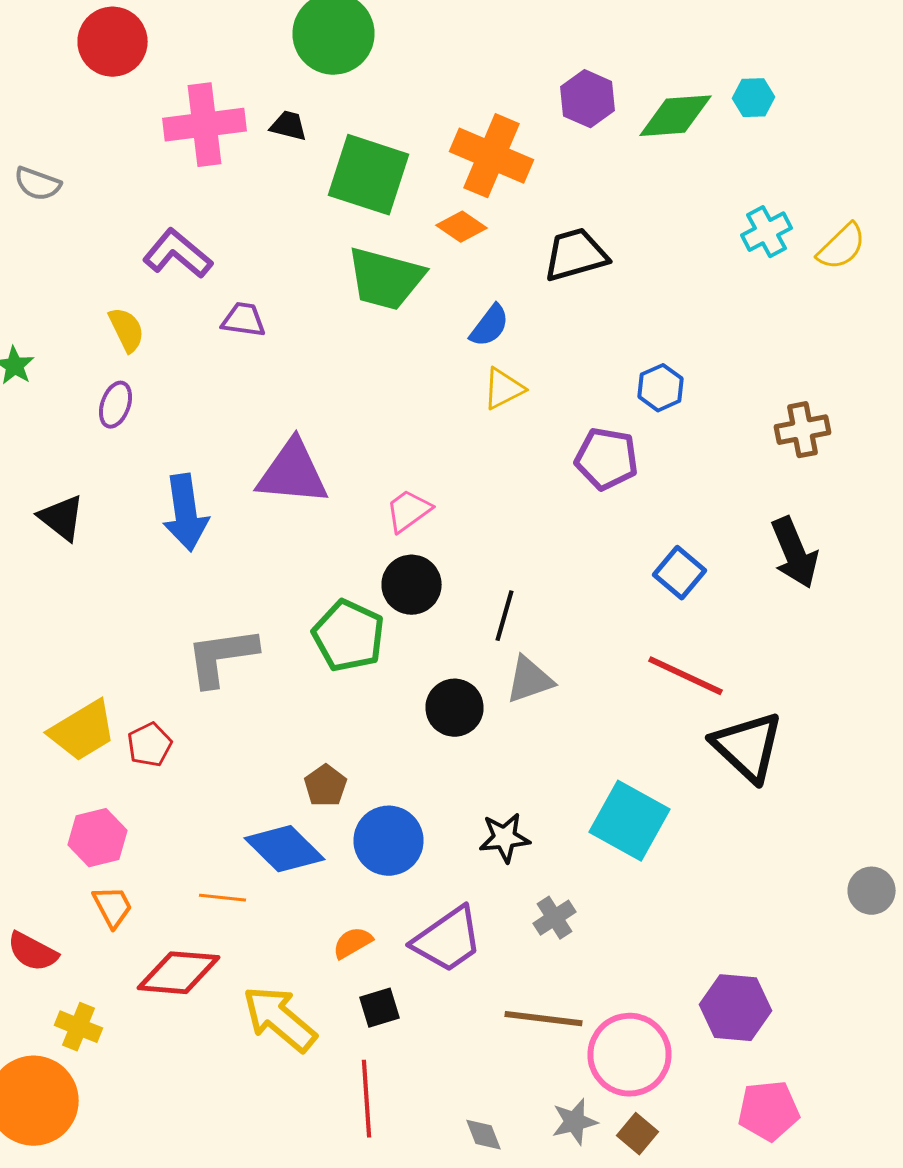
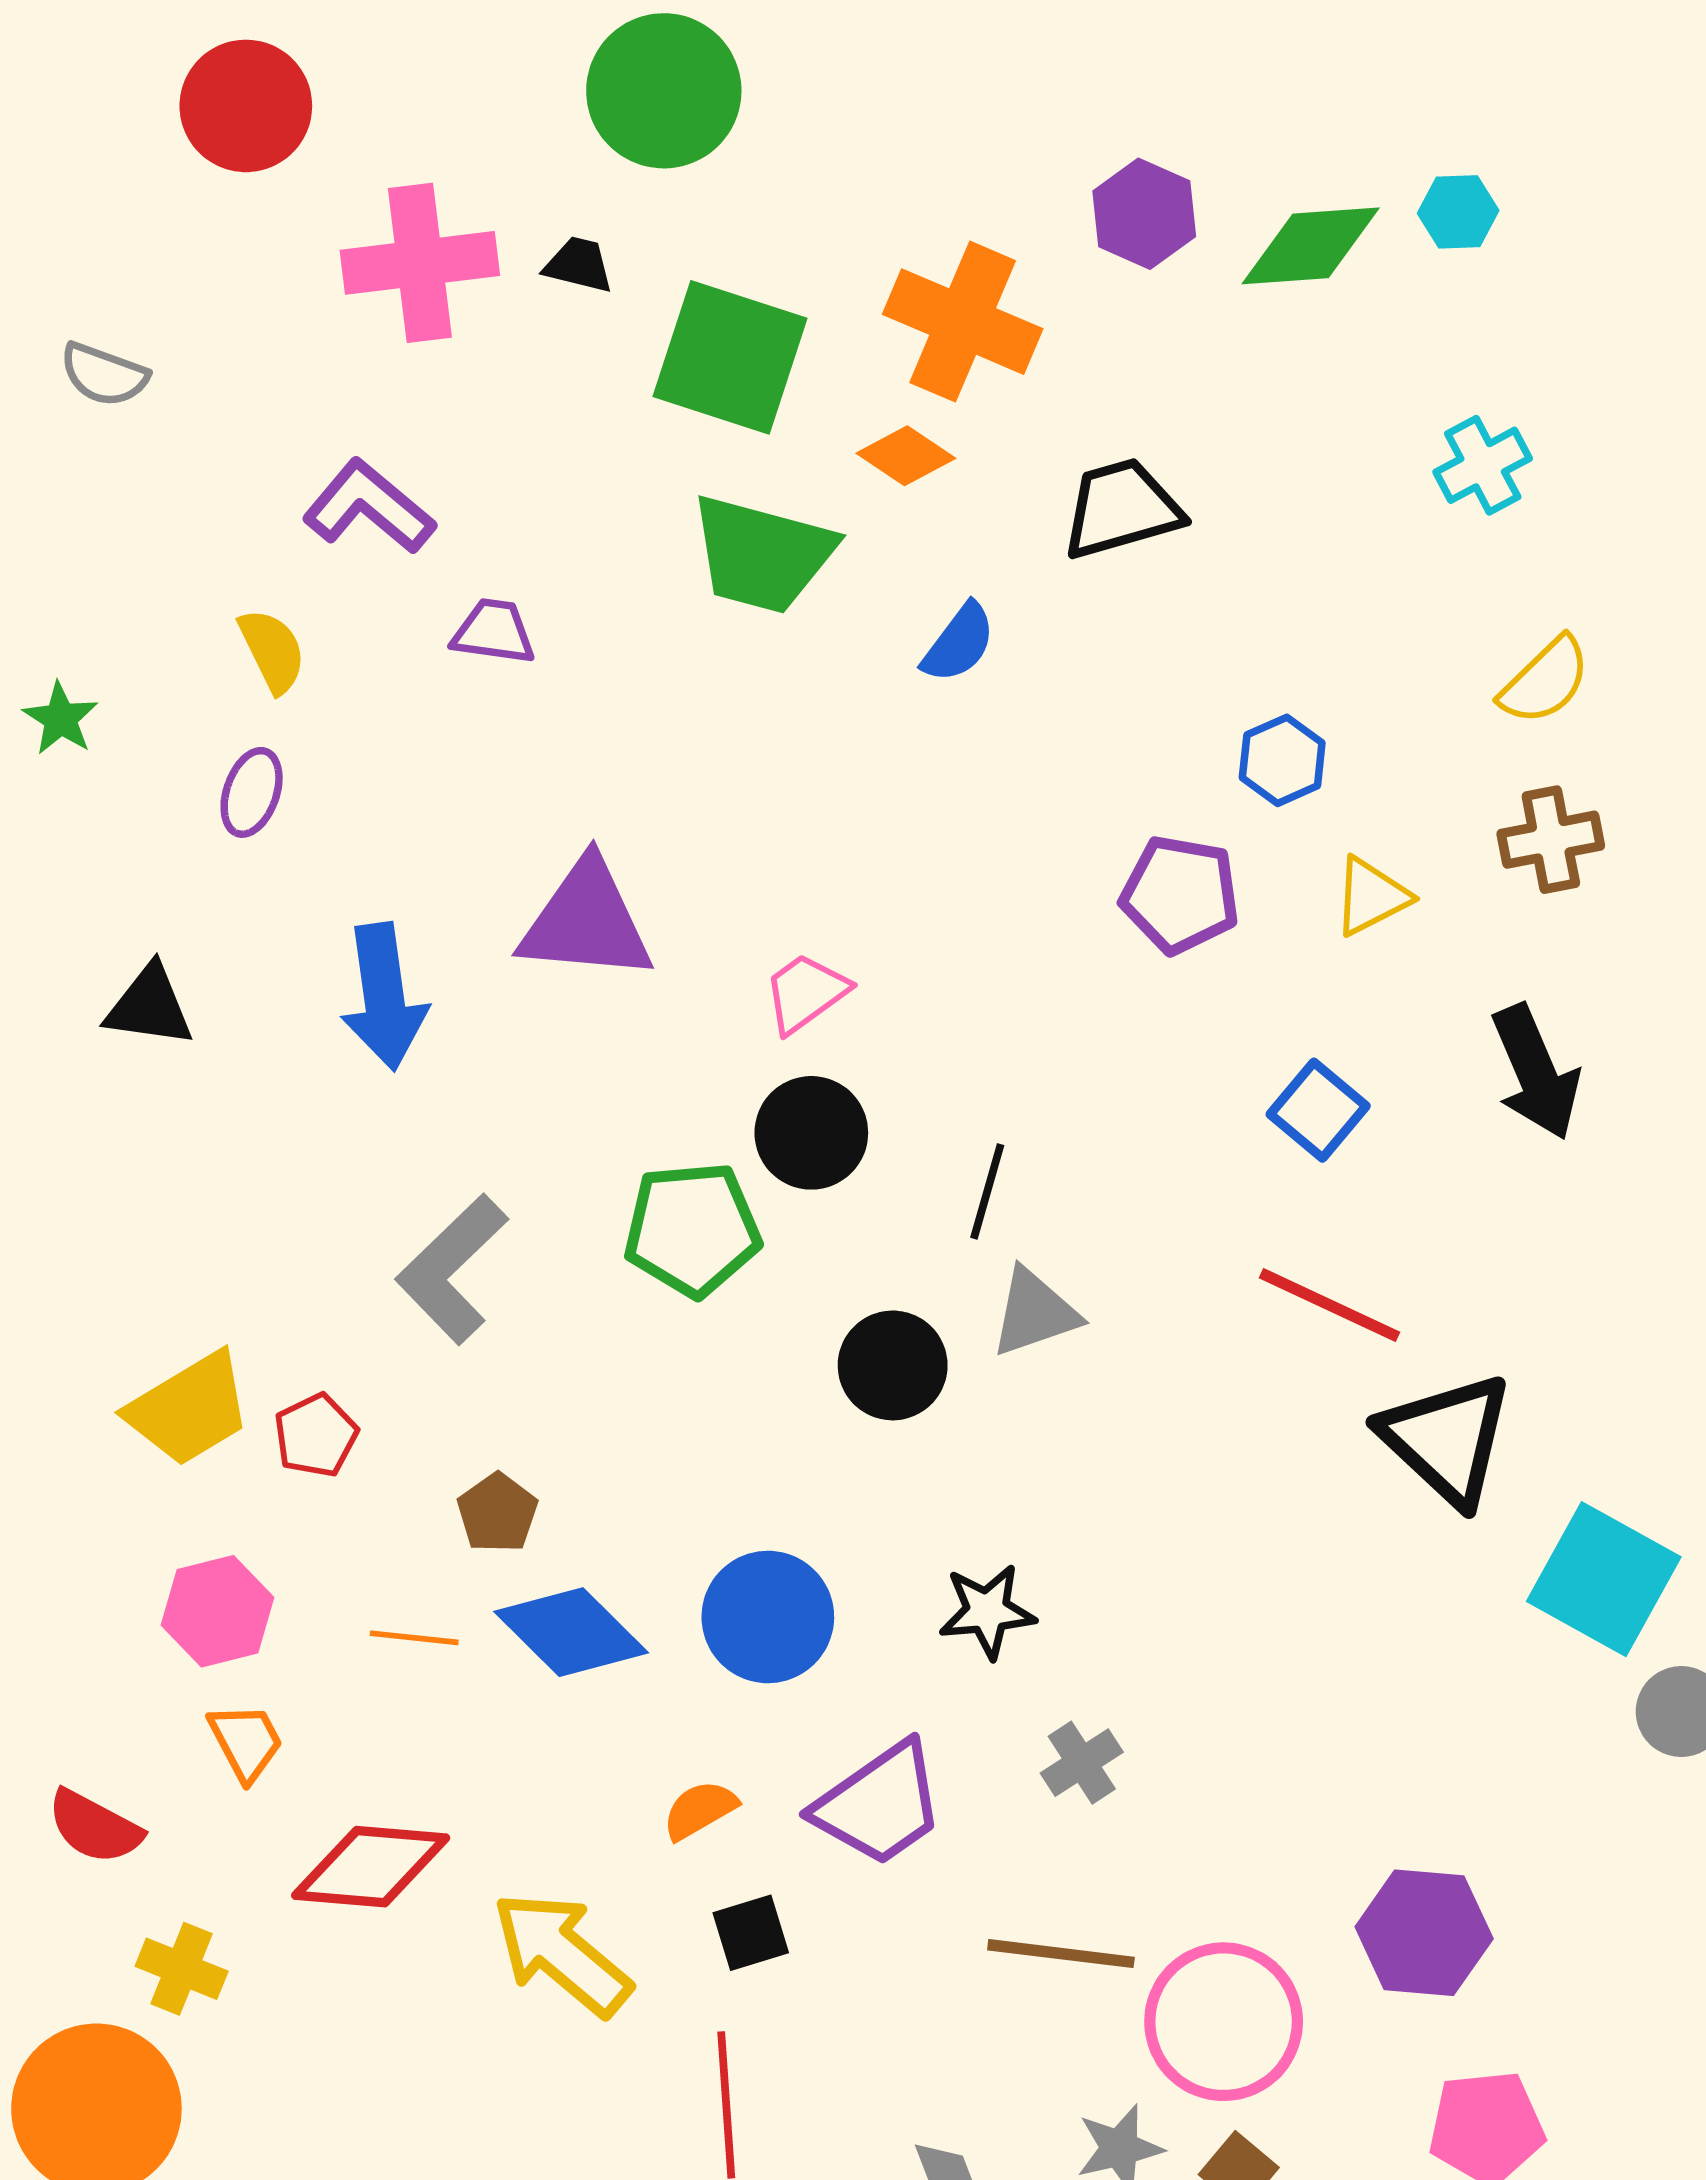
yellow semicircle: (842, 247) -> (1545, 681), moved
yellow triangle: (504, 389) -> (1371, 896), moved
black triangle: (62, 518) -> (149, 1006), turned -30
green pentagon: (348, 636) -> (692, 1229), turned -30
gray L-shape: (222, 657) -> (452, 1269), turned -36
brown pentagon: (326, 786) -> (497, 1513), moved
cyan square: (630, 821) -> (1604, 1579), moved
orange line: (222, 898) -> (414, 1638), moved

